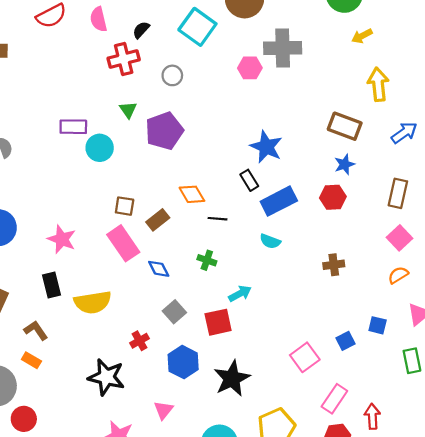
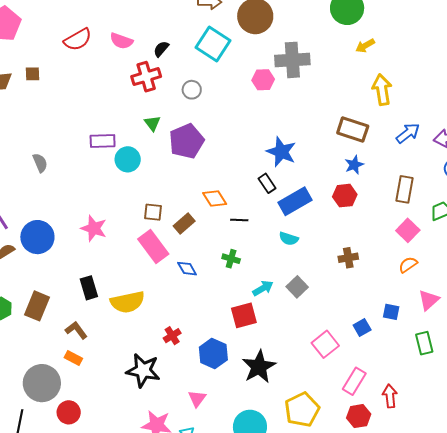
pink semicircle: (98, 19) -> (121, 41), turned -55
pink star: (62, 239) -> (94, 228), moved
gray square: (174, 312) -> (297, 287), moved

